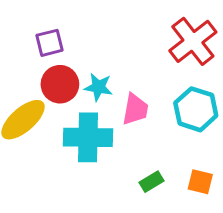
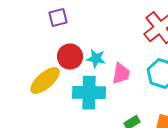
purple square: (50, 43) -> (58, 18), moved

